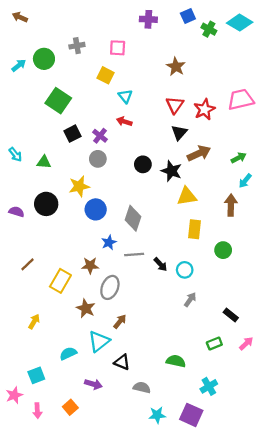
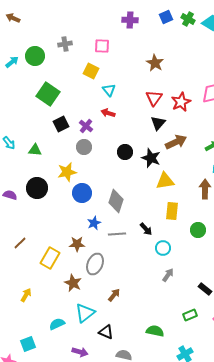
green cross: (209, 29) -> (188, 19), moved
black arrow: (160, 264) -> (146, 229), moved
brown arrow: (120, 322) -> (114, 295), moved

